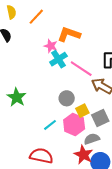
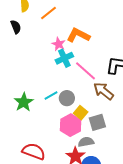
green star: (17, 97) -> (24, 102), moved
yellow square: (82, 111) -> (81, 113), turned -32
cyan line: (50, 125) -> (51, 96), moved

